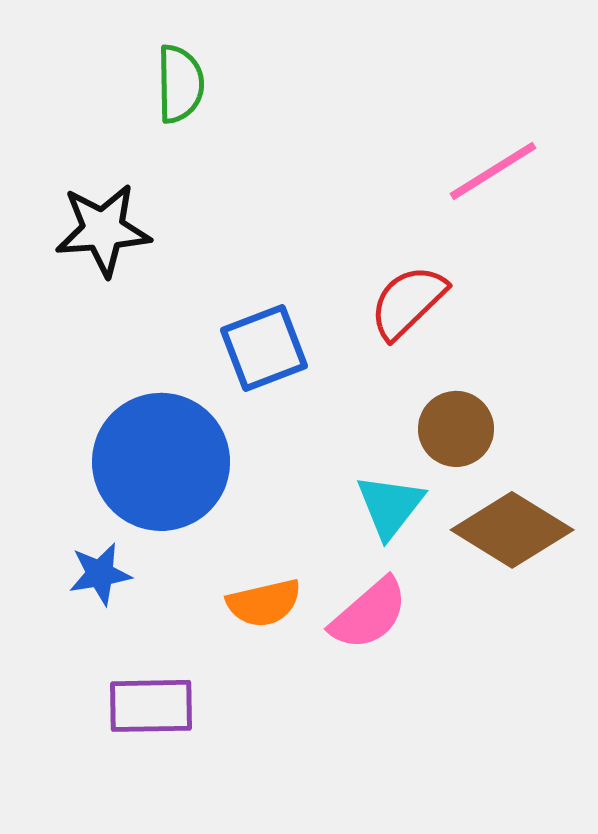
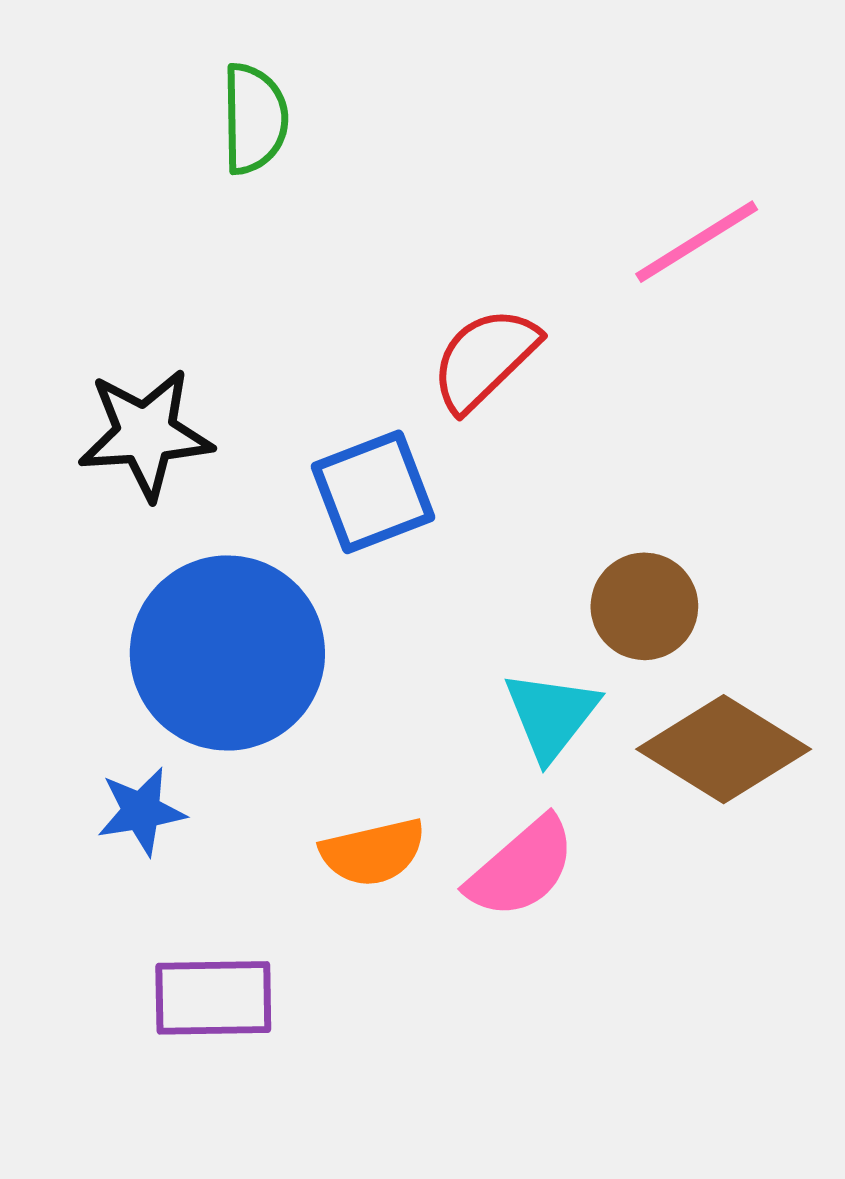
black star: (103, 230) -> (145, 434), moved
red semicircle: (408, 302) -> (485, 359), moved

